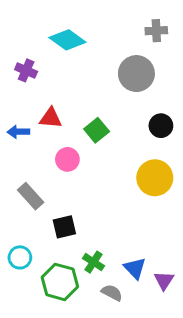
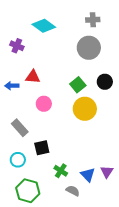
gray cross: (156, 31) -> (93, 20), moved
green square: (97, 130) -> (78, 85), moved
yellow circle: (155, 178) -> (85, 109), moved
cyan circle: (20, 257) -> (18, 160), moved
purple triangle: (164, 280) -> (107, 172), moved
green hexagon: (60, 282) -> (28, 191), moved

